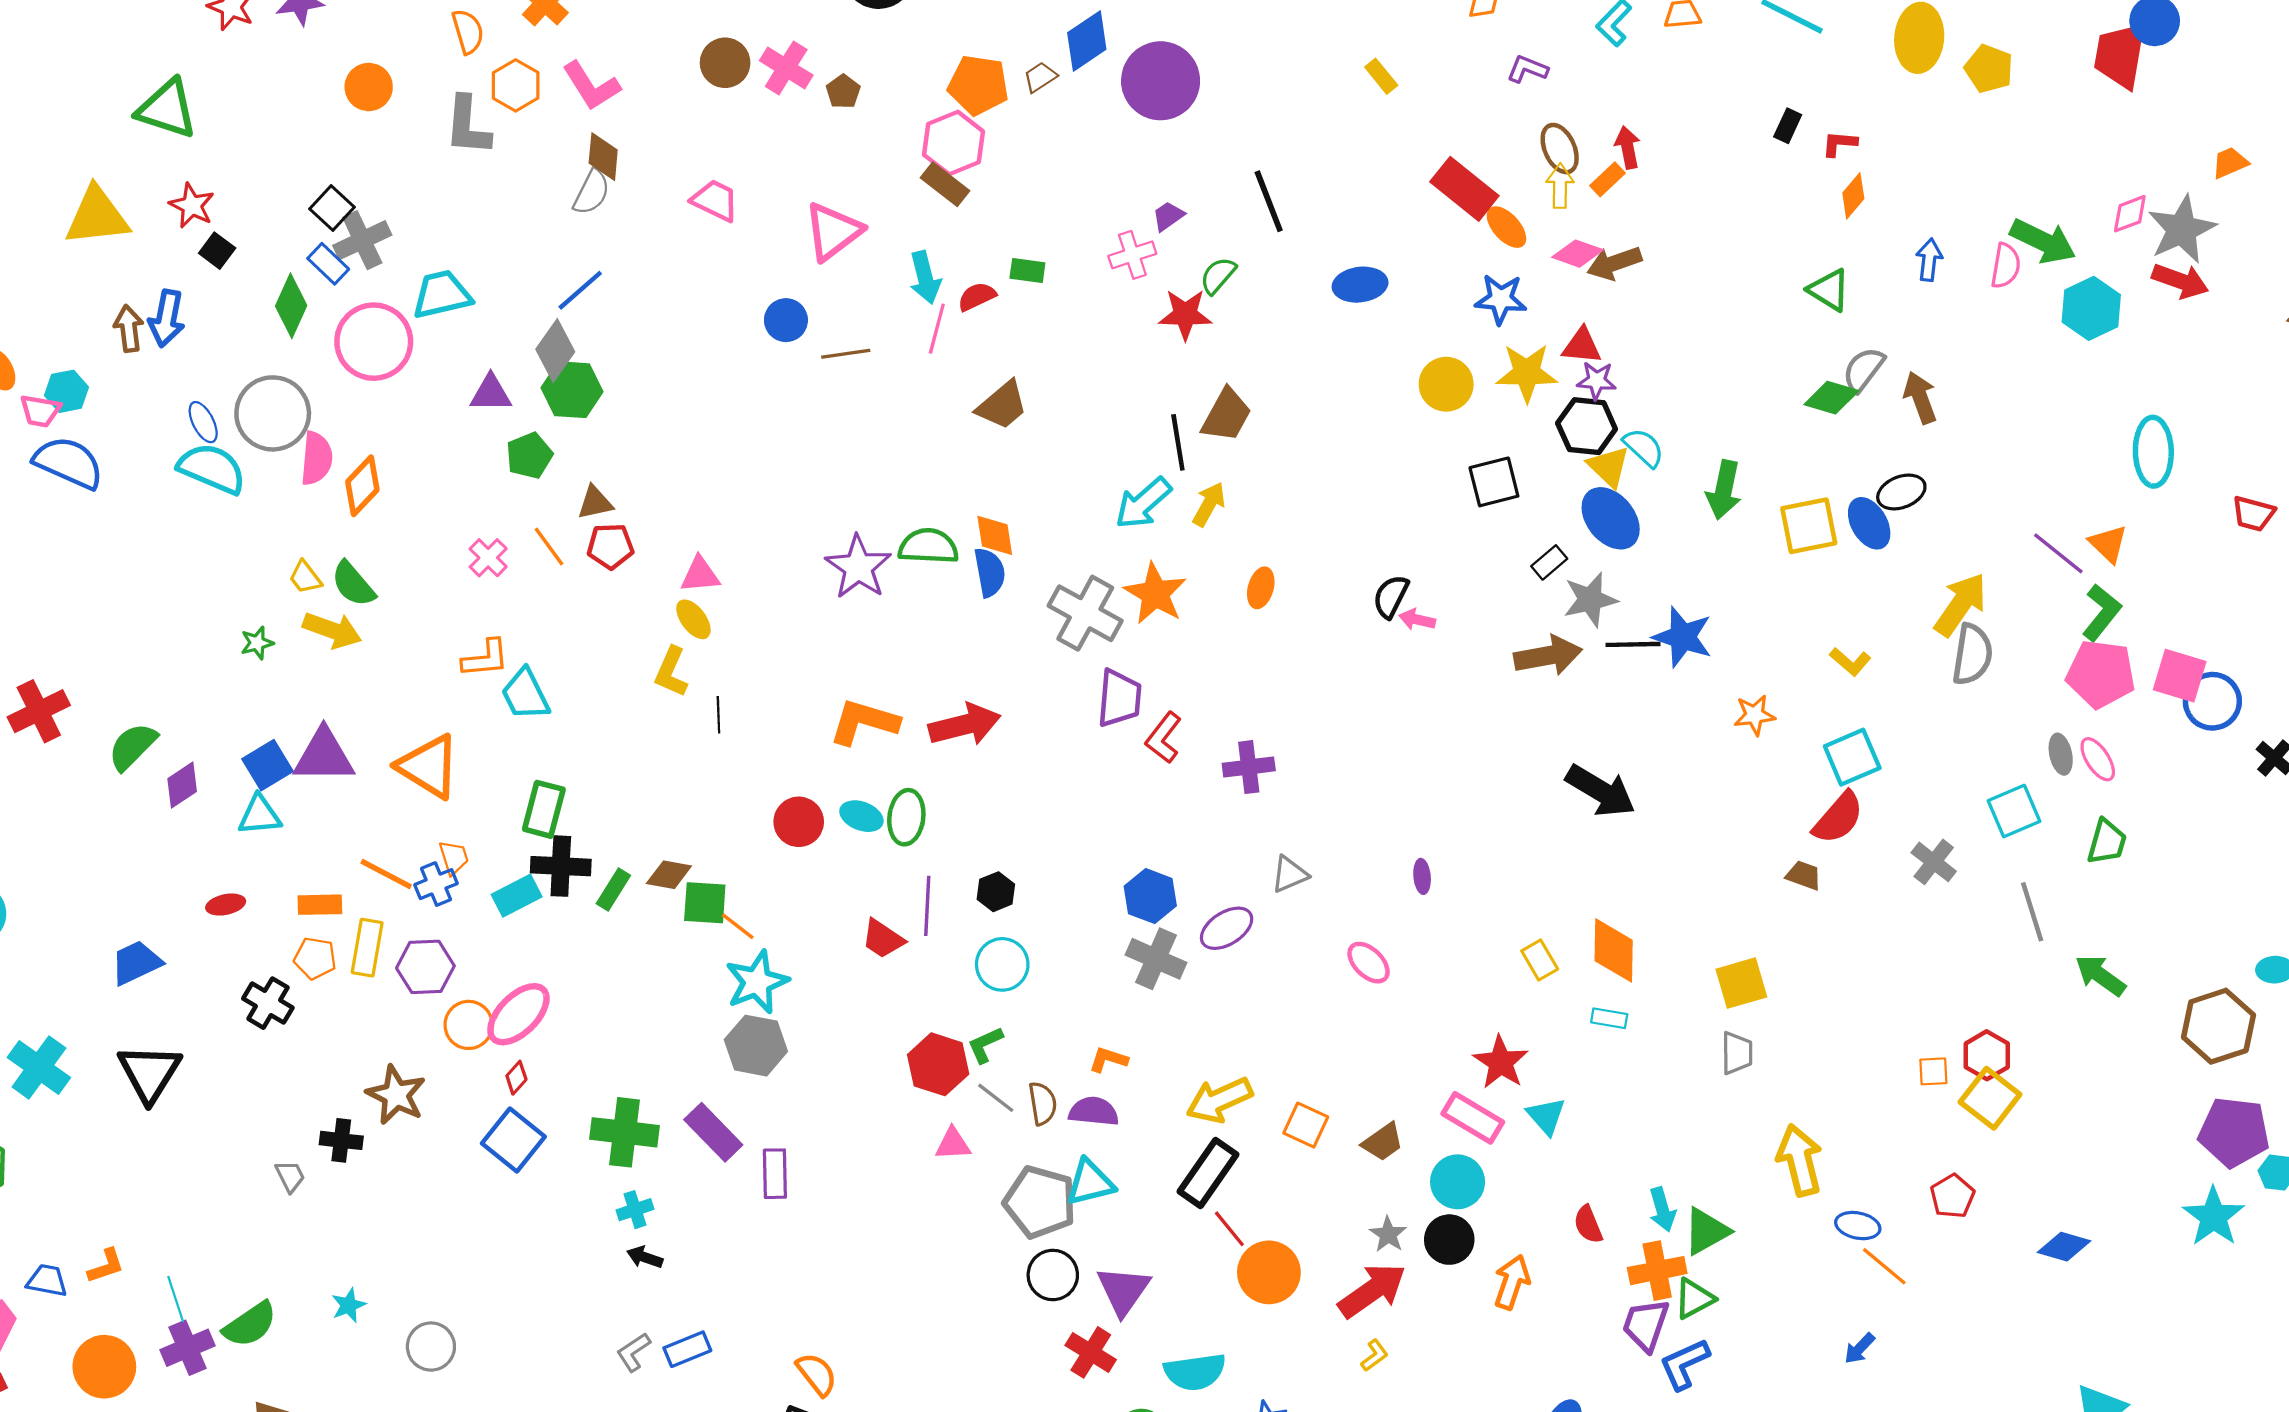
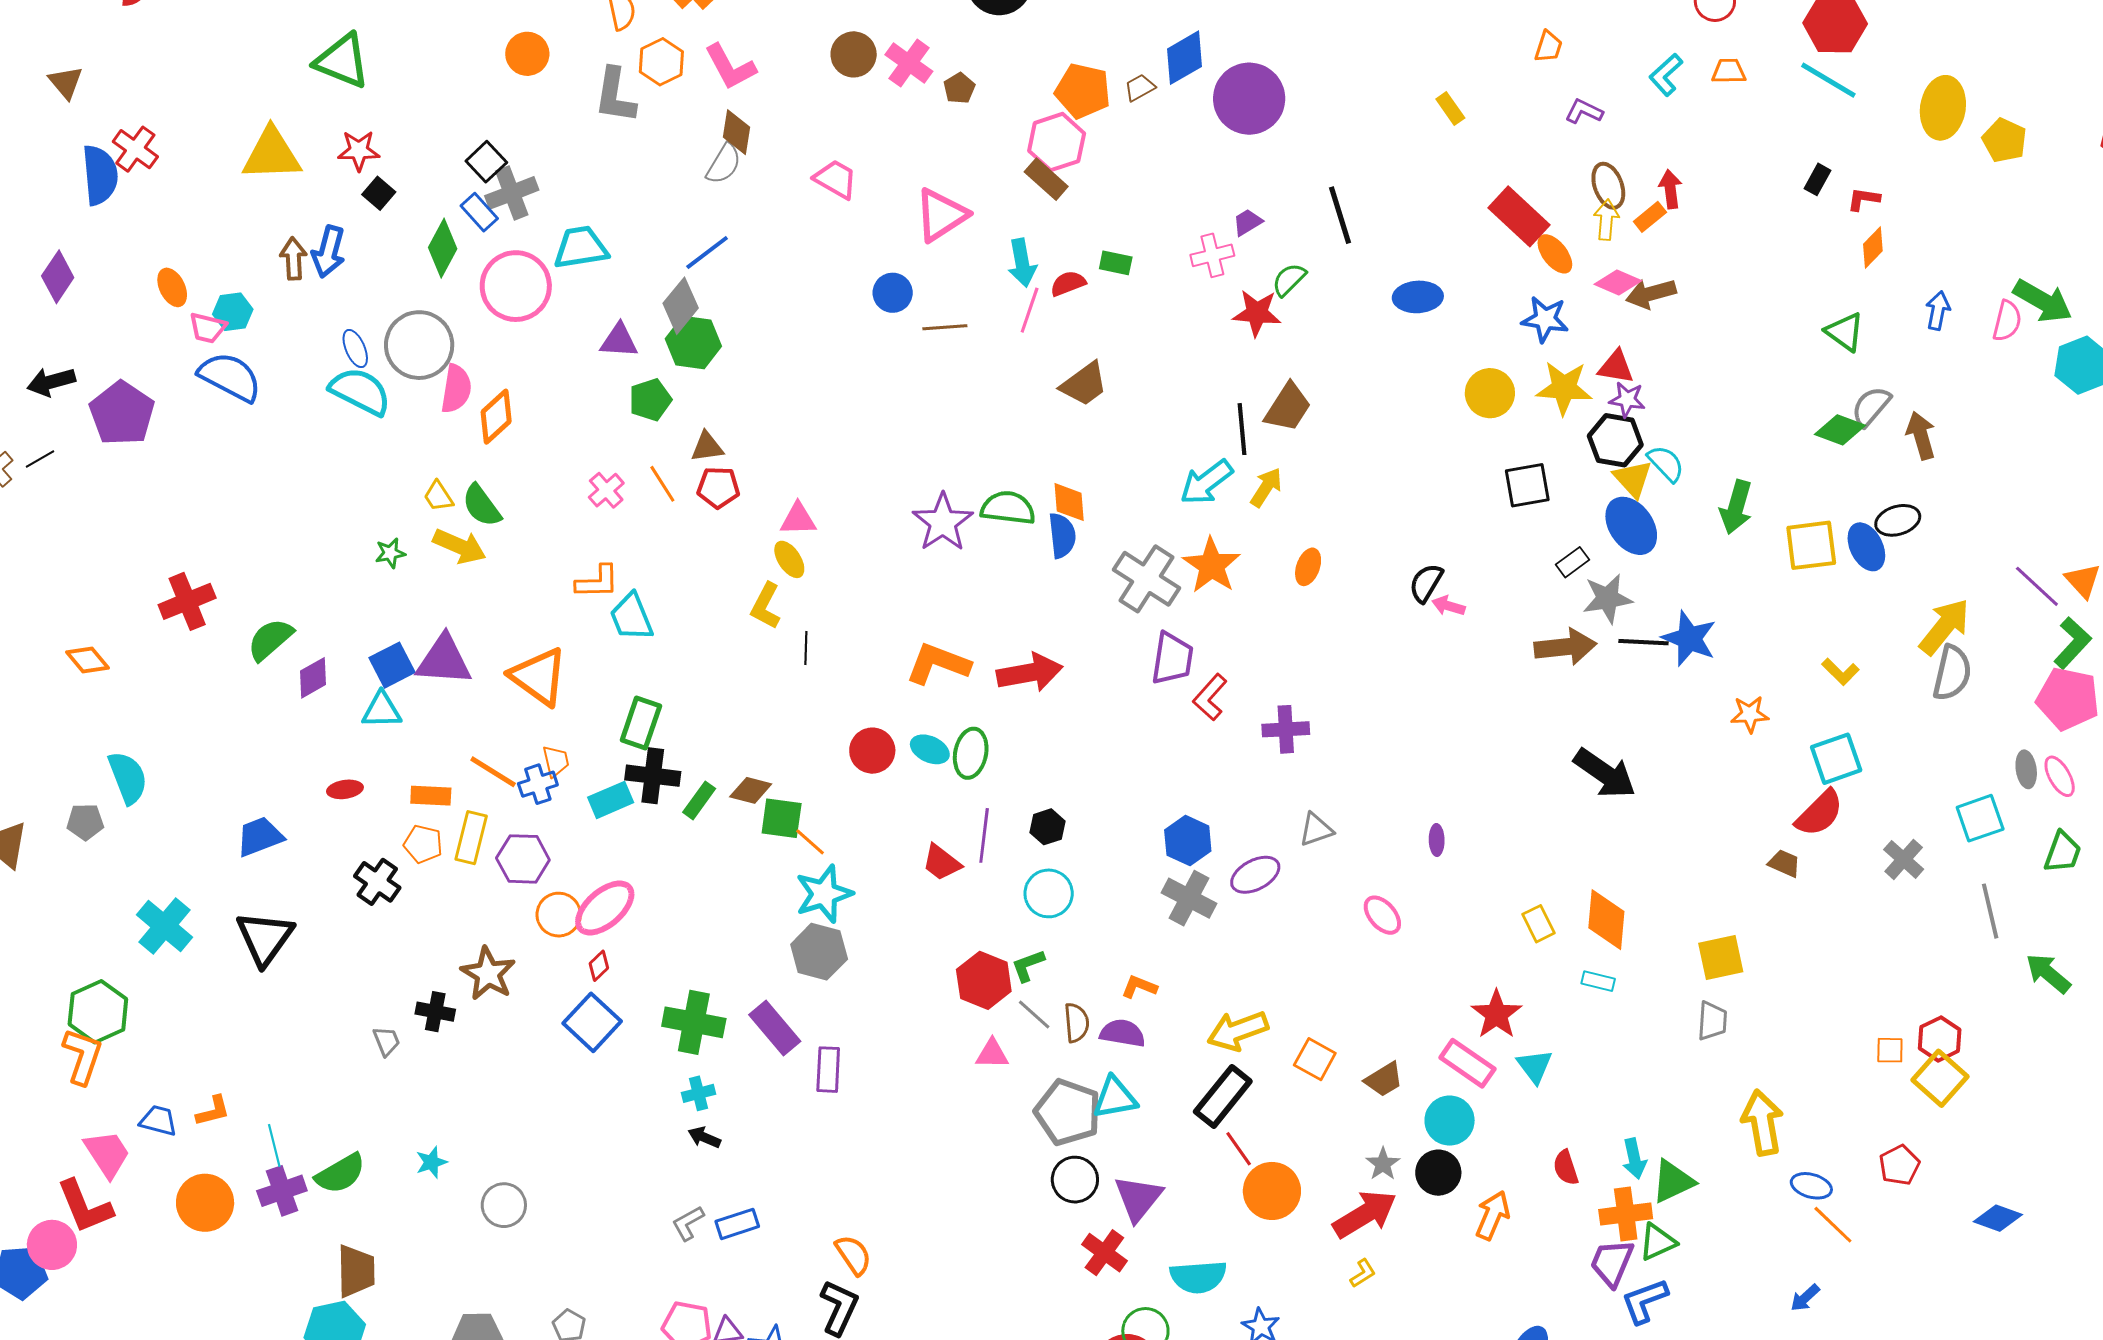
red star: (192, 206) -> (359, 151), turned -30

